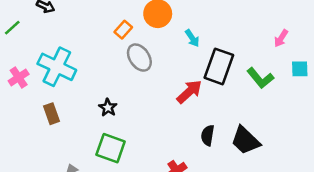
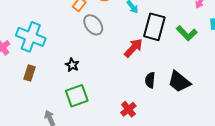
brown rectangle: (51, 114) -> (30, 73), turned 42
green square: (111, 148) -> (77, 96), turned -35

